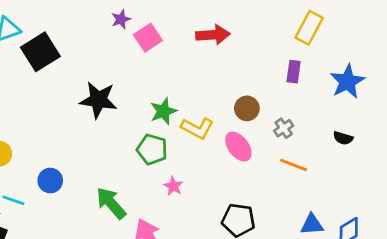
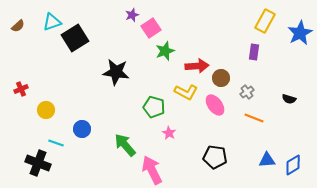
red arrow: (213, 35) -> (197, 66), moved
blue star: (347, 82) -> (300, 33), moved
green star: (163, 111) -> (165, 51), moved

